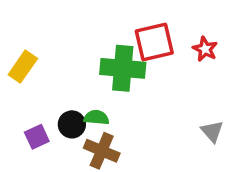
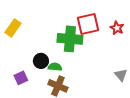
yellow rectangle: (23, 67) -> (13, 28), moved
black circle: (72, 124) -> (41, 61), moved

